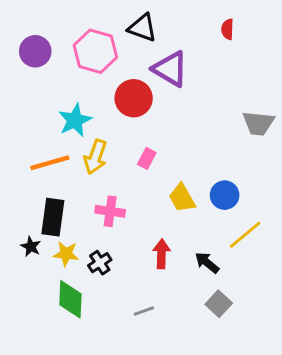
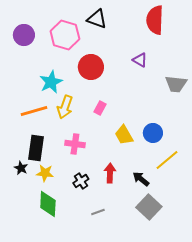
red semicircle: (228, 29) -> (155, 20), size x2.0
purple triangle: (170, 69) -> (140, 60), moved, size x0.6
black cross: (100, 263) -> (81, 181), moved
gray square: (219, 304) -> (149, 207), size x1.4

